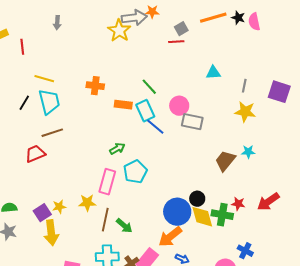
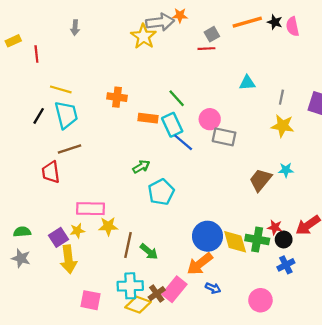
red trapezoid: (35, 154) -> (51, 172), turned -75
pink rectangle: (107, 182) -> (91, 209), moved, turned 75
black circle: (197, 199) -> (284, 240), moved
blue cross: (245, 251) -> (286, 265), moved, turned 35

